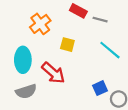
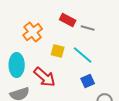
cyan line: (110, 50) -> (83, 55), moved
blue square: (100, 88) -> (88, 81), moved

